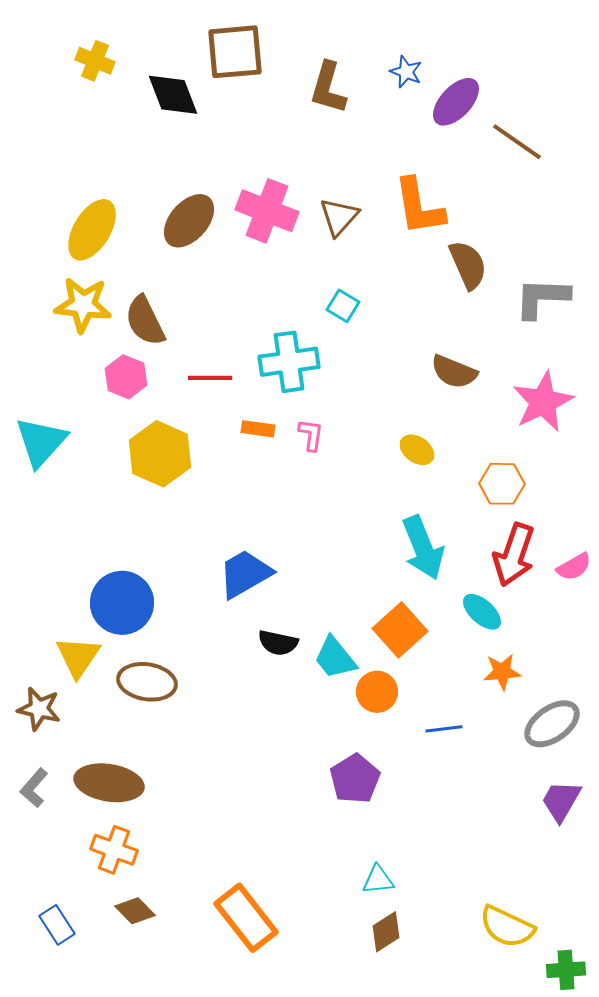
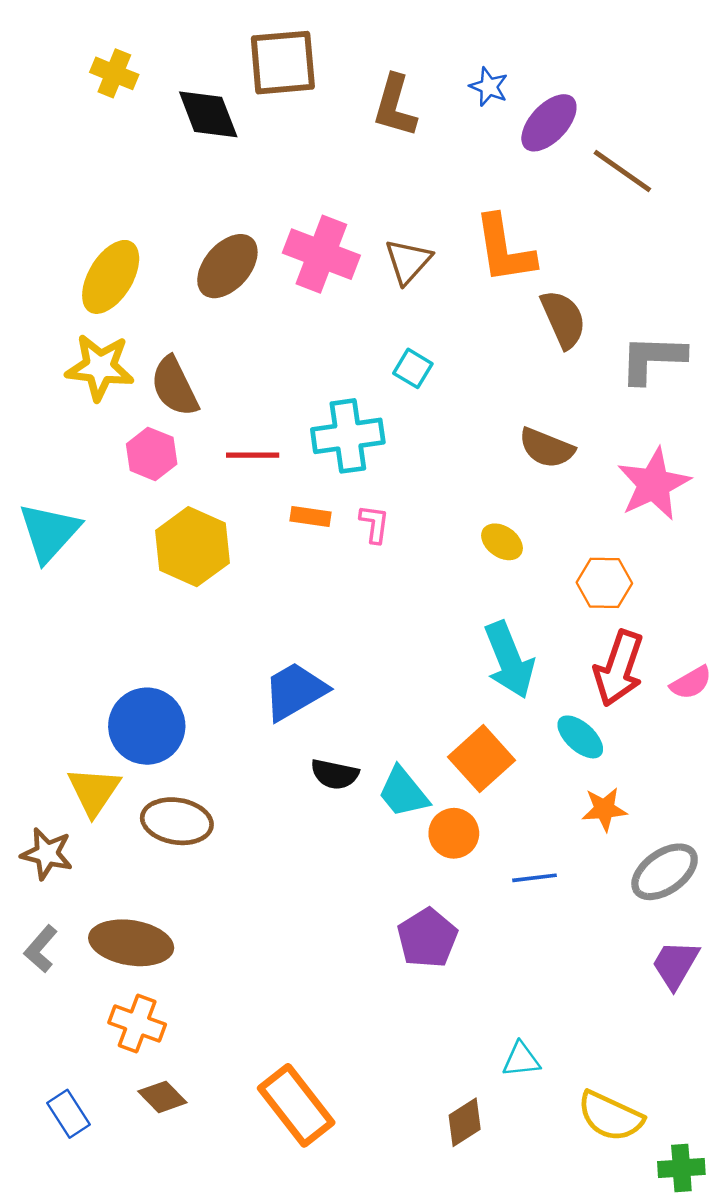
cyan triangle: (378, 880) -> (521, 1060), moved

